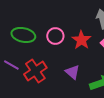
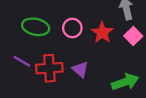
red cross: (35, 71) -> (49, 68), turned 30
purple triangle: (72, 72) -> (80, 69), moved

